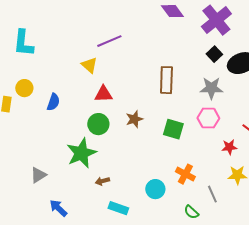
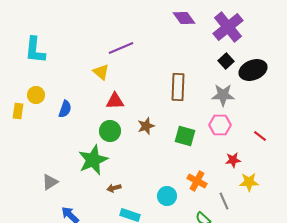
red star: (229, 147) -> (233, 160), moved

